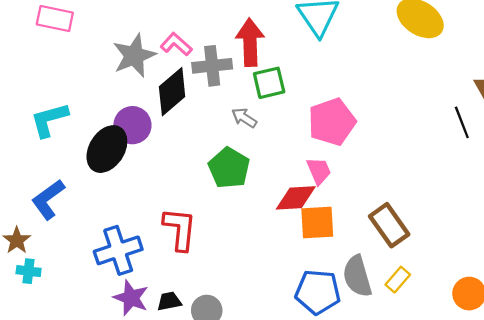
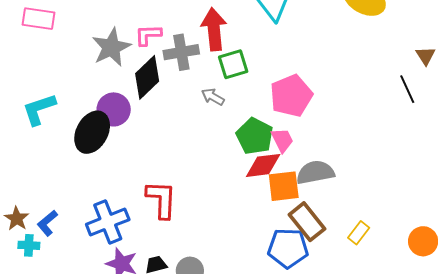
pink L-shape: (176, 44) -> (148, 35), turned -40
green pentagon: (229, 168) -> (255, 136), moved
blue L-shape: (48, 199) -> (47, 223), moved, size x0.7
brown rectangle: (389, 225) -> (307, 222), moved
gray semicircle: (357, 276) -> (315, 172), moved, turned 99

